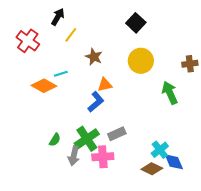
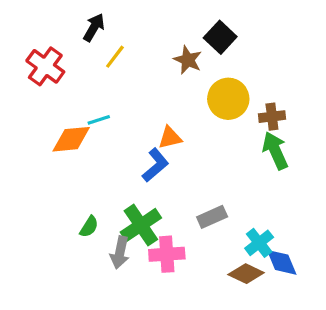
brown star: (94, 57) -> (188, 60), moved
brown cross: (190, 64) -> (272, 117), moved
orange diamond: (44, 86) -> (71, 139), turned -35
gray rectangle: (117, 134) -> (212, 217), moved

